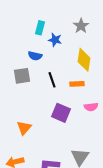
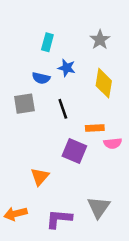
blue star: (55, 40) -> (67, 68), moved
orange rectangle: (77, 84) -> (95, 128), moved
orange triangle: (24, 128) -> (40, 177), moved

